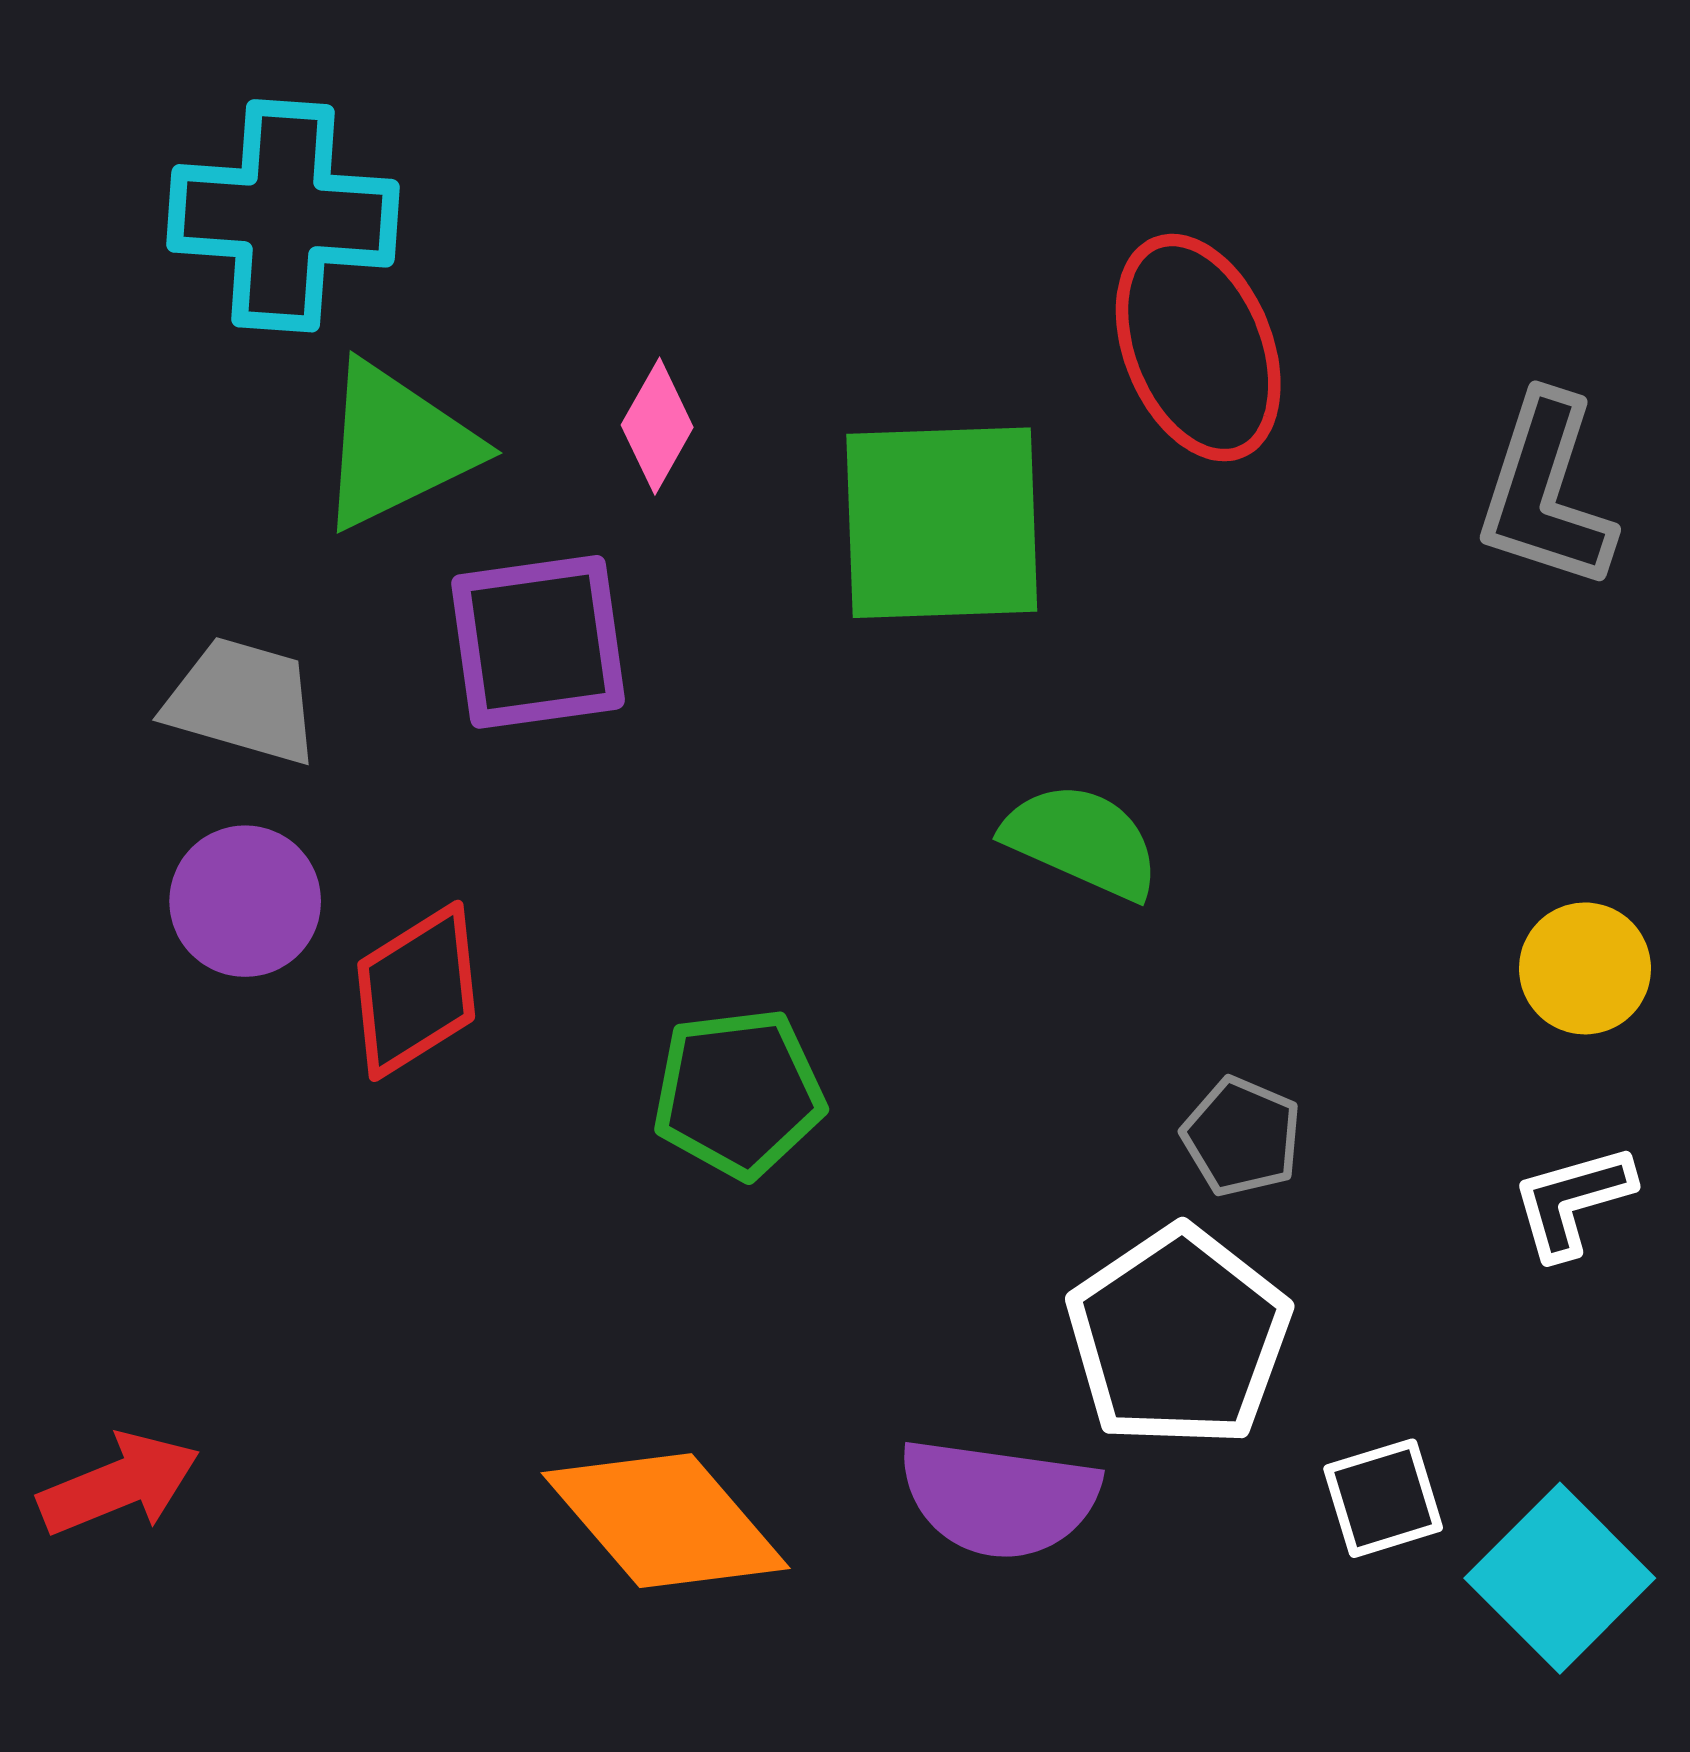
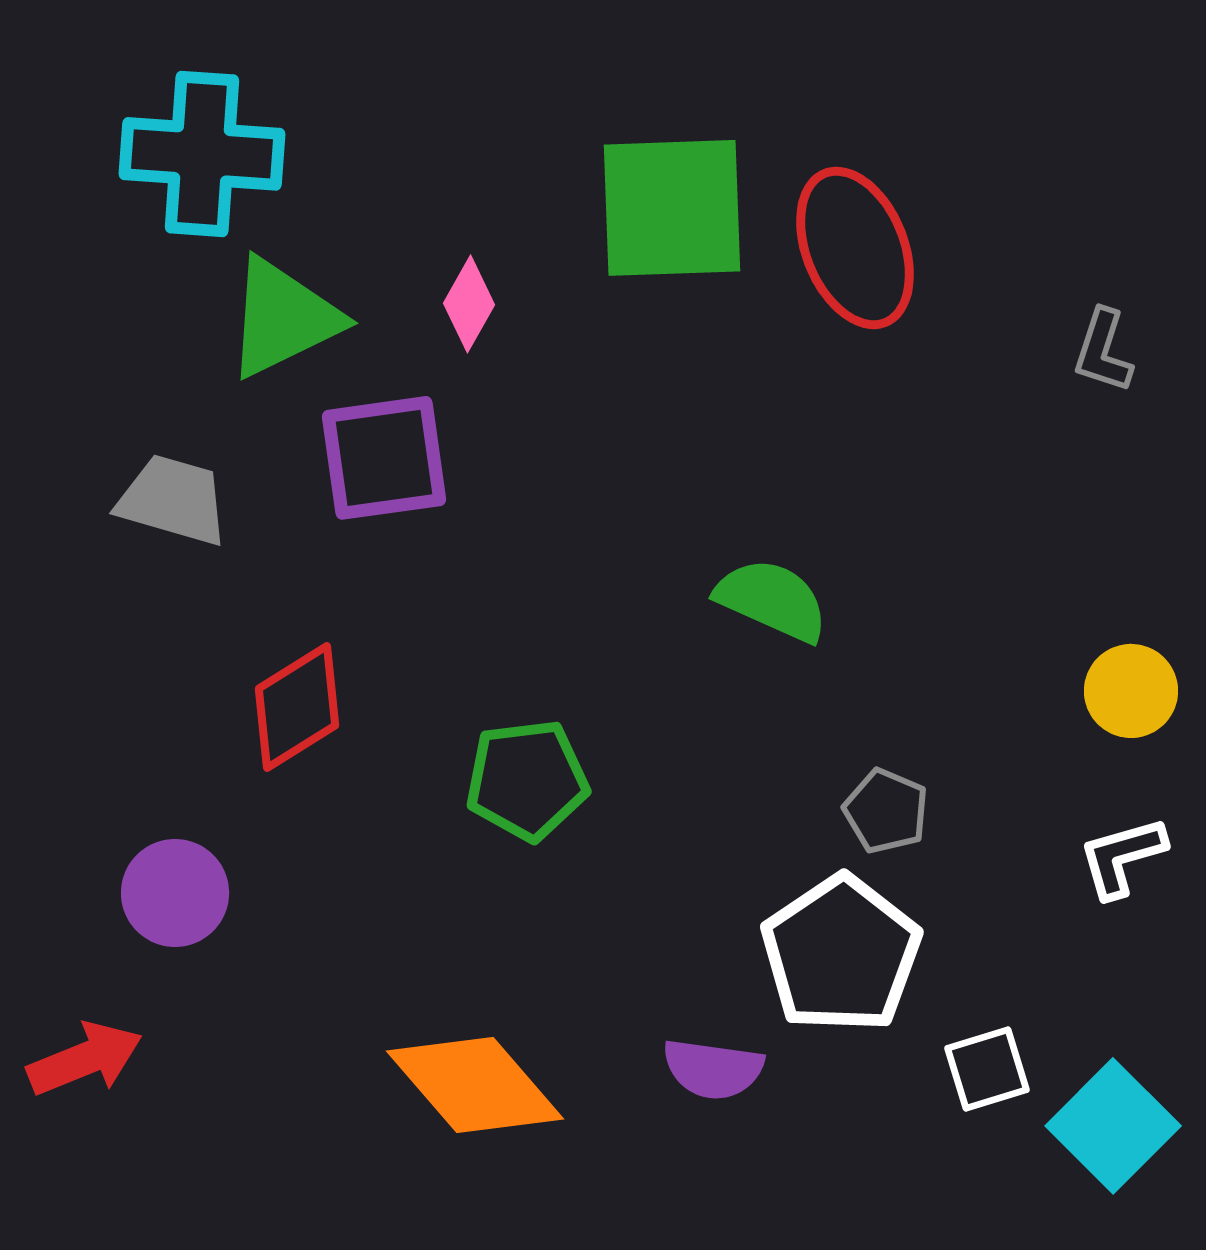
gray L-shape: (1546, 492) -> (1103, 351), size x0.6
green square: (942, 523) -> (672, 208), moved
purple circle: (245, 901) -> (175, 893), moved
purple semicircle: (999, 1498) -> (713, 1069), size x0.7

